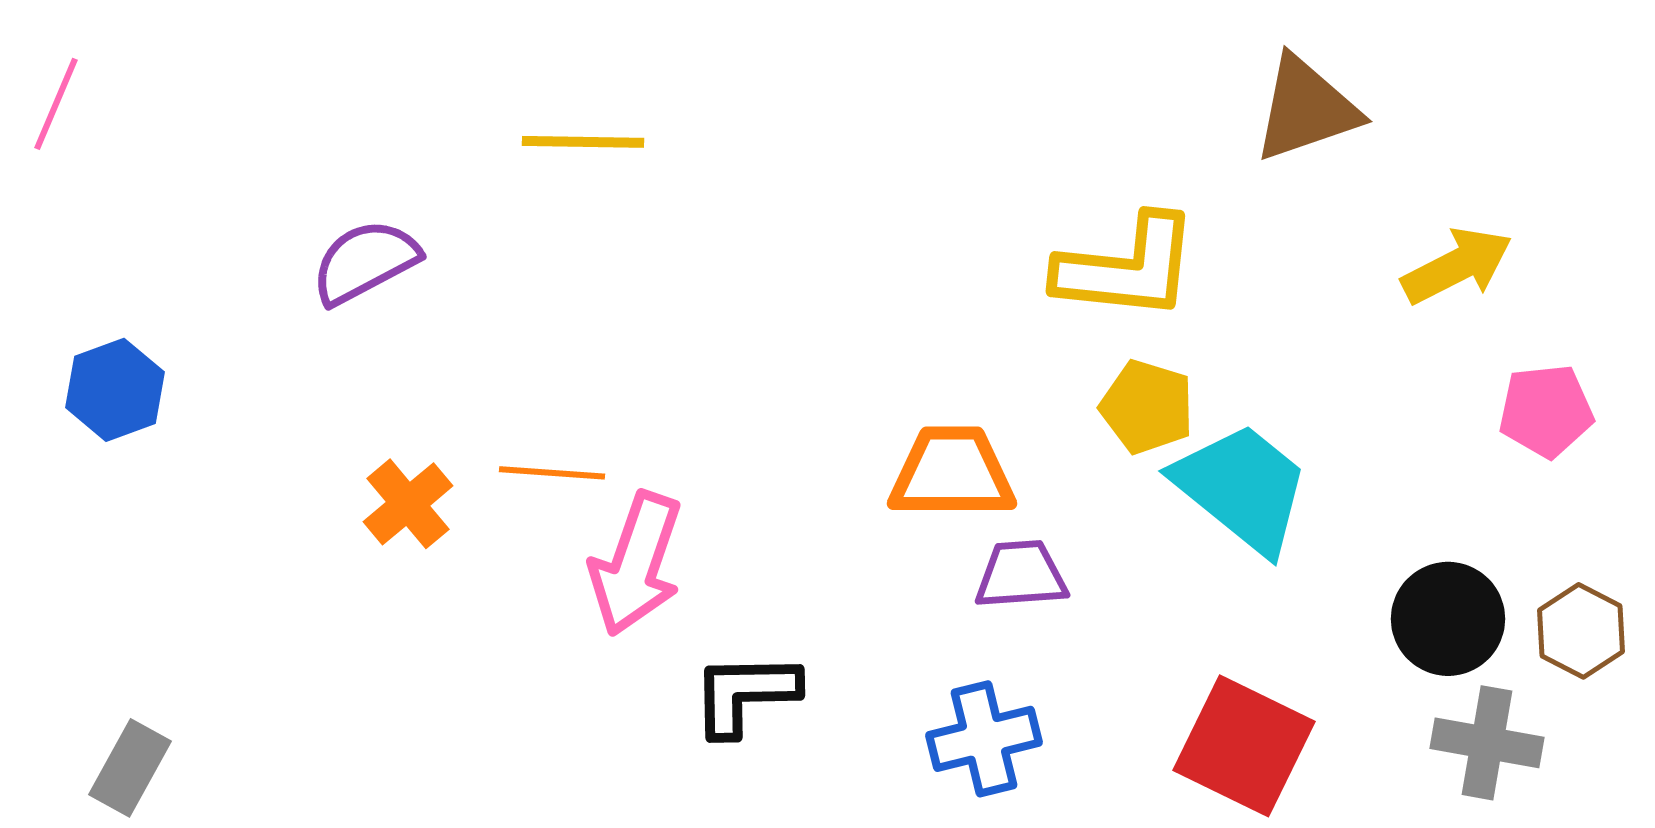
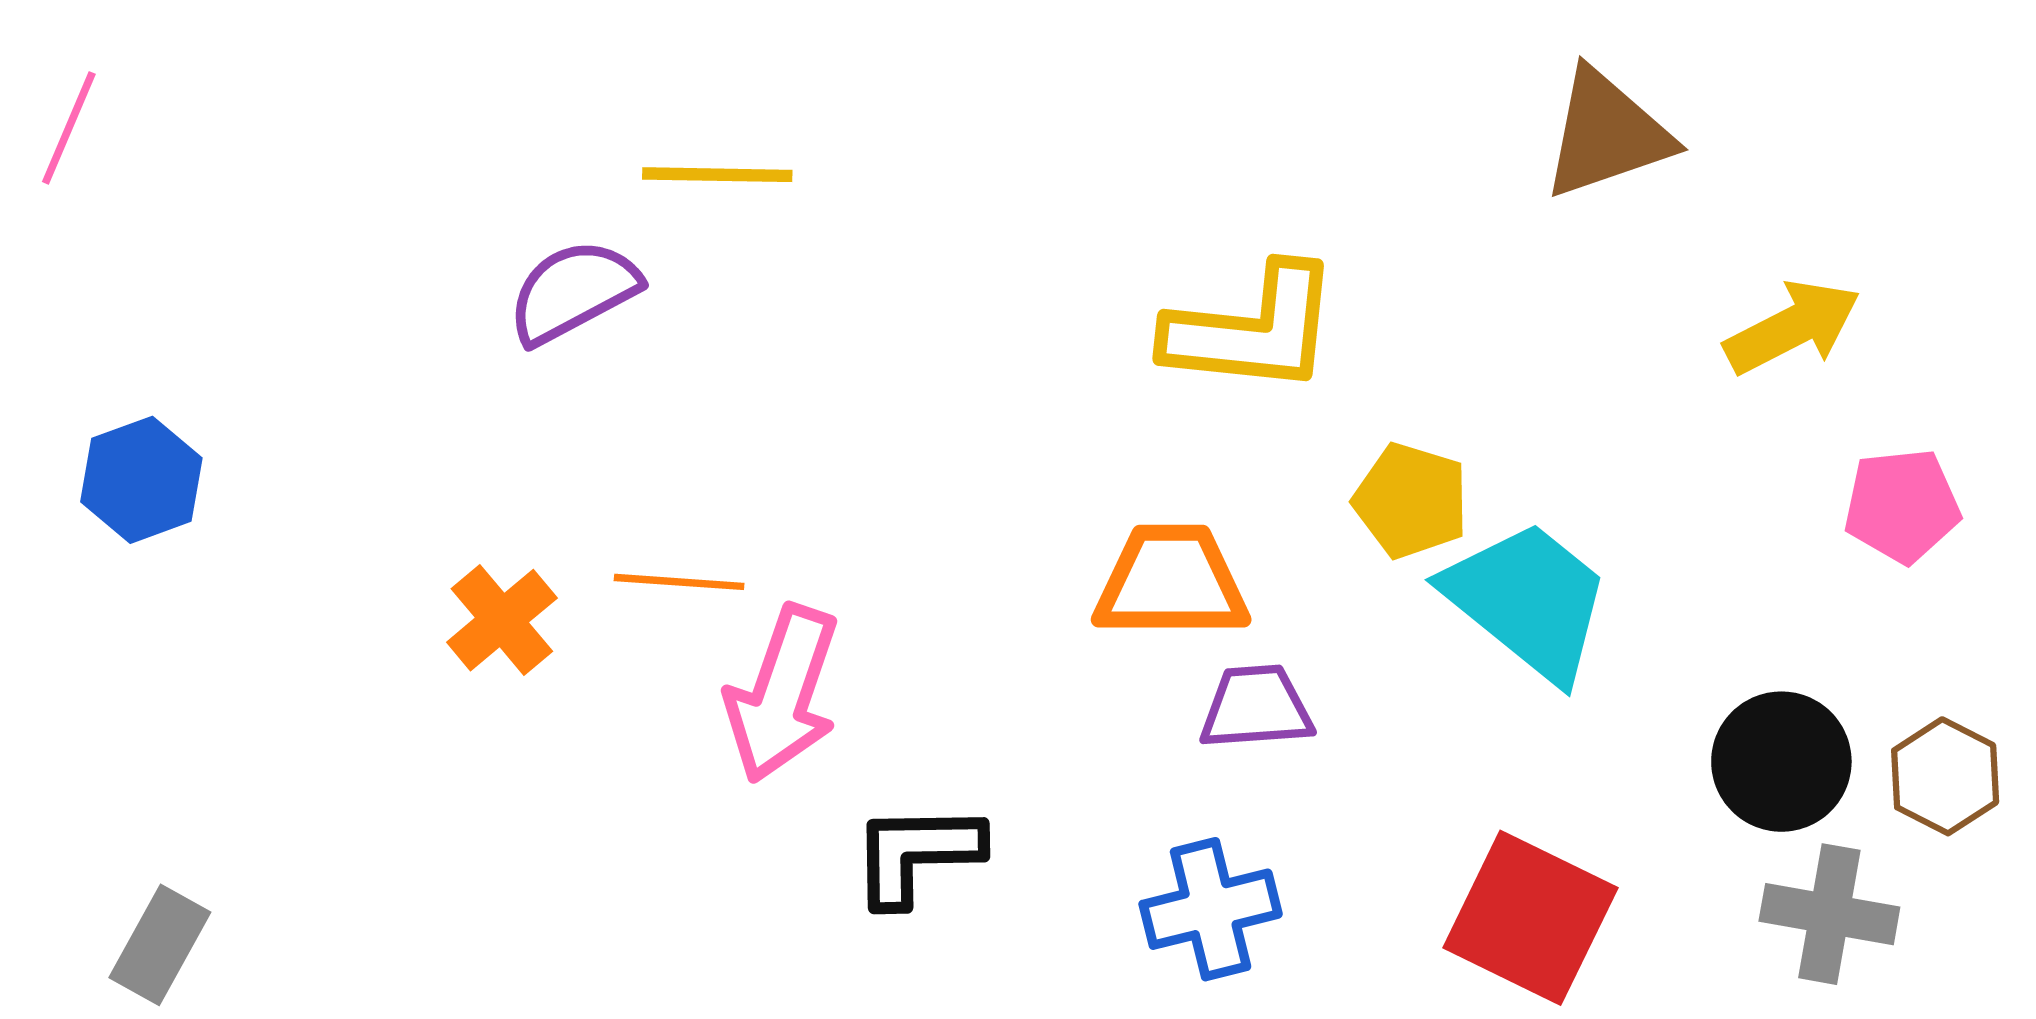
purple semicircle: (365, 262) -> (573, 292), moved
yellow L-shape: (1127, 268) -> (1252, 330), moved

